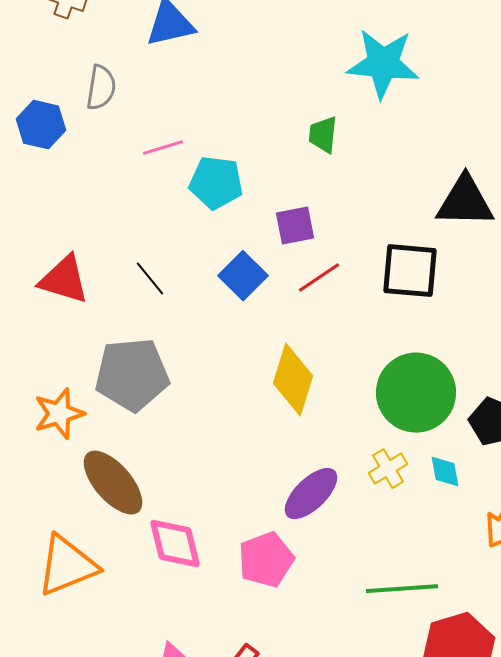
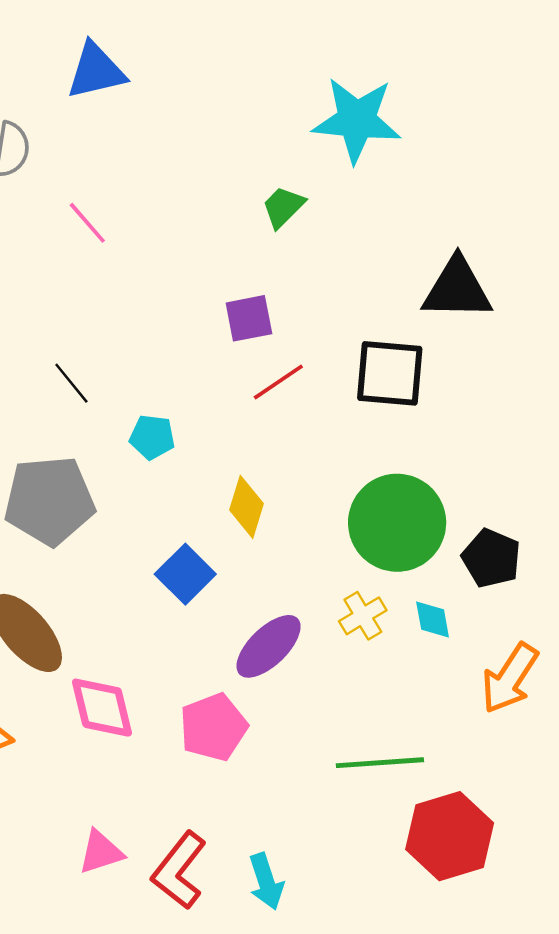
green trapezoid: (323, 135) -> (283, 207), turned 39
pink line: (163, 148) -> (87, 223), turned 66
cyan pentagon: (216, 183) -> (152, 437), moved, size x0.7
blue square: (243, 276) -> (185, 574), moved
yellow diamond: (293, 380) -> (246, 507), size x0.7

